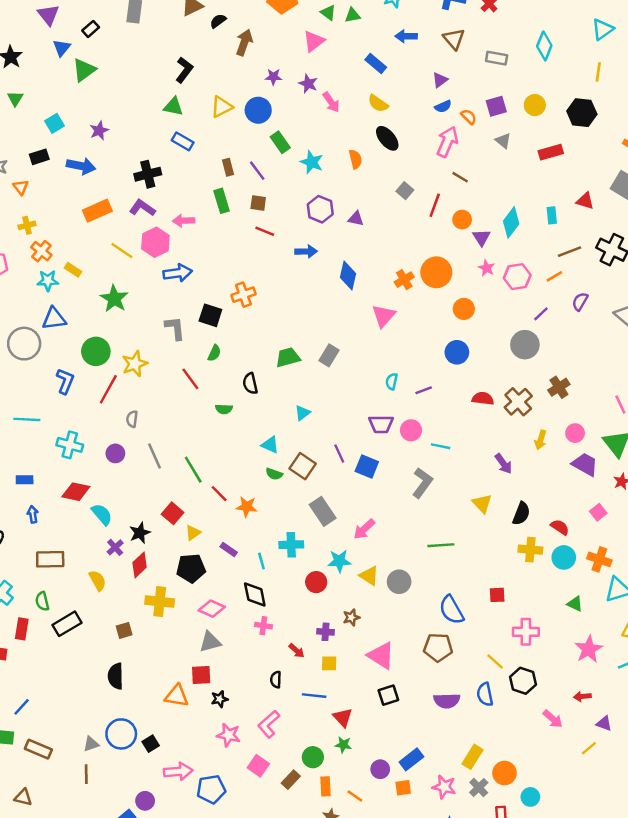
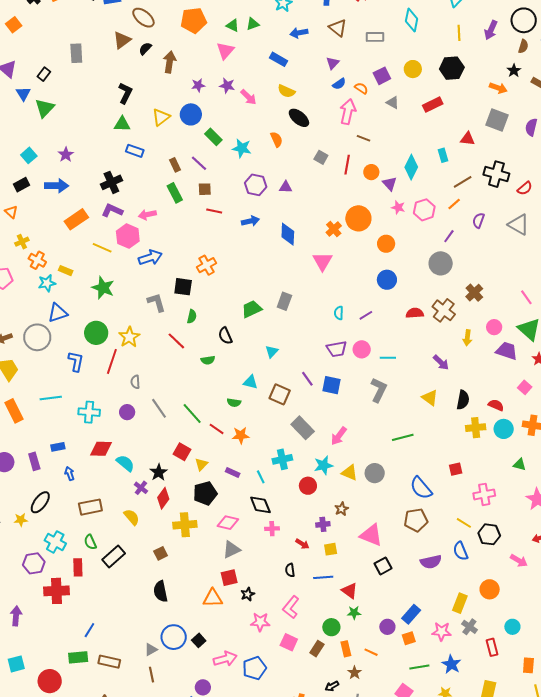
green semicircle: (274, 474) -> (234, 403), moved
orange circle: (505, 773) -> (490, 589), moved

